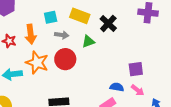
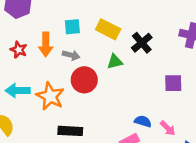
gray arrow: (62, 35) -> (71, 55), moved
orange star: (37, 63) -> (50, 96), moved
purple square: (136, 69) -> (173, 83), moved

